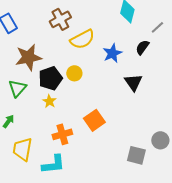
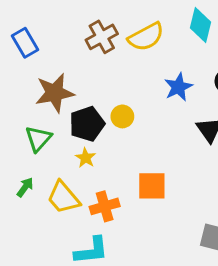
yellow semicircle: (82, 39) -> (146, 37), moved
orange square: (94, 120) -> (152, 186), turned 35
yellow trapezoid: (22, 149) -> (63, 198), moved, turned -50

